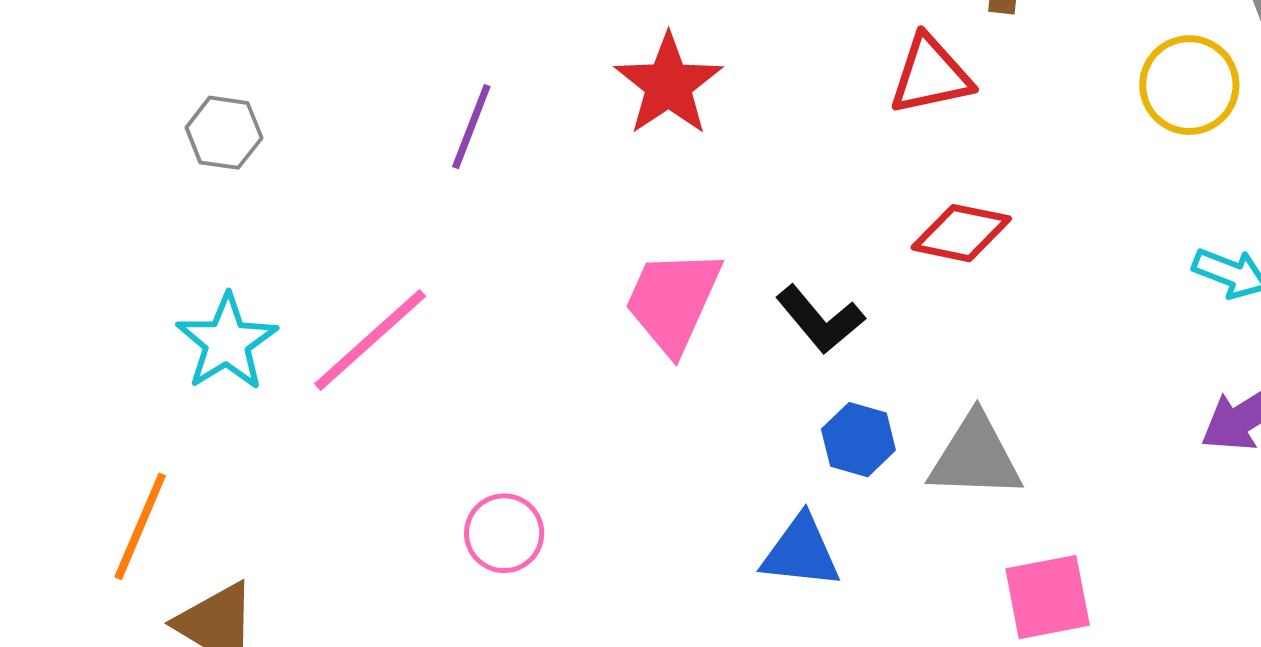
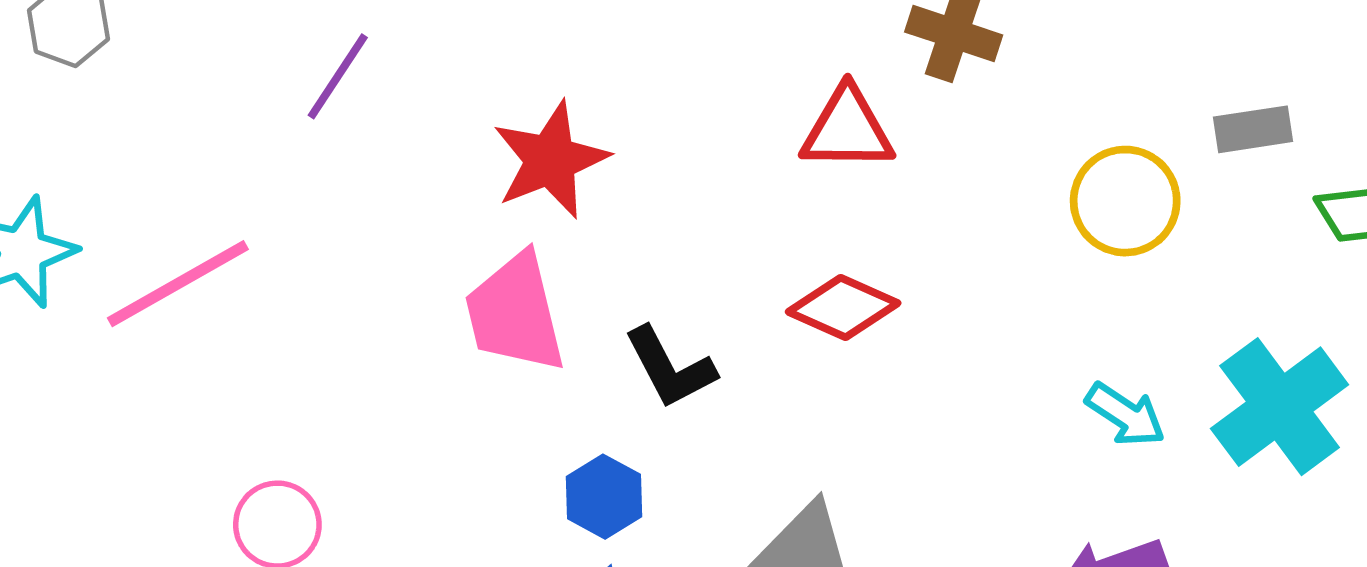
red star: (668, 85) -> (550, 160), moved
pink trapezoid: (673, 301) -> (515, 313), turned -50
blue hexagon: (858, 440) -> (604, 497), moved

